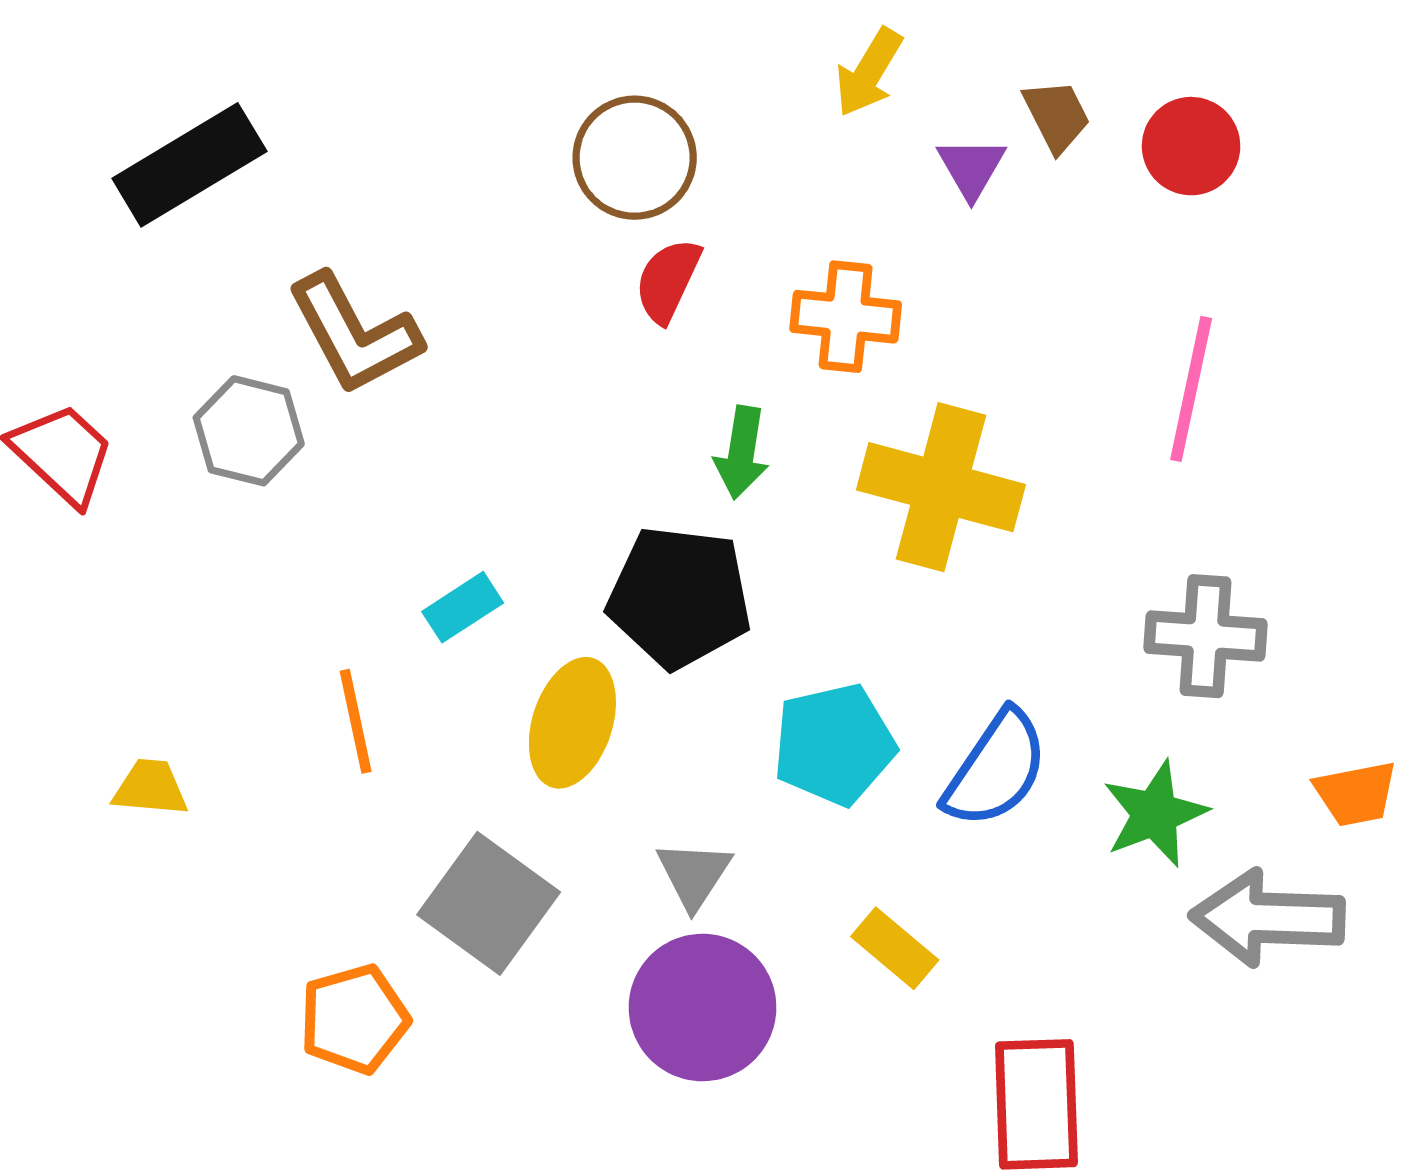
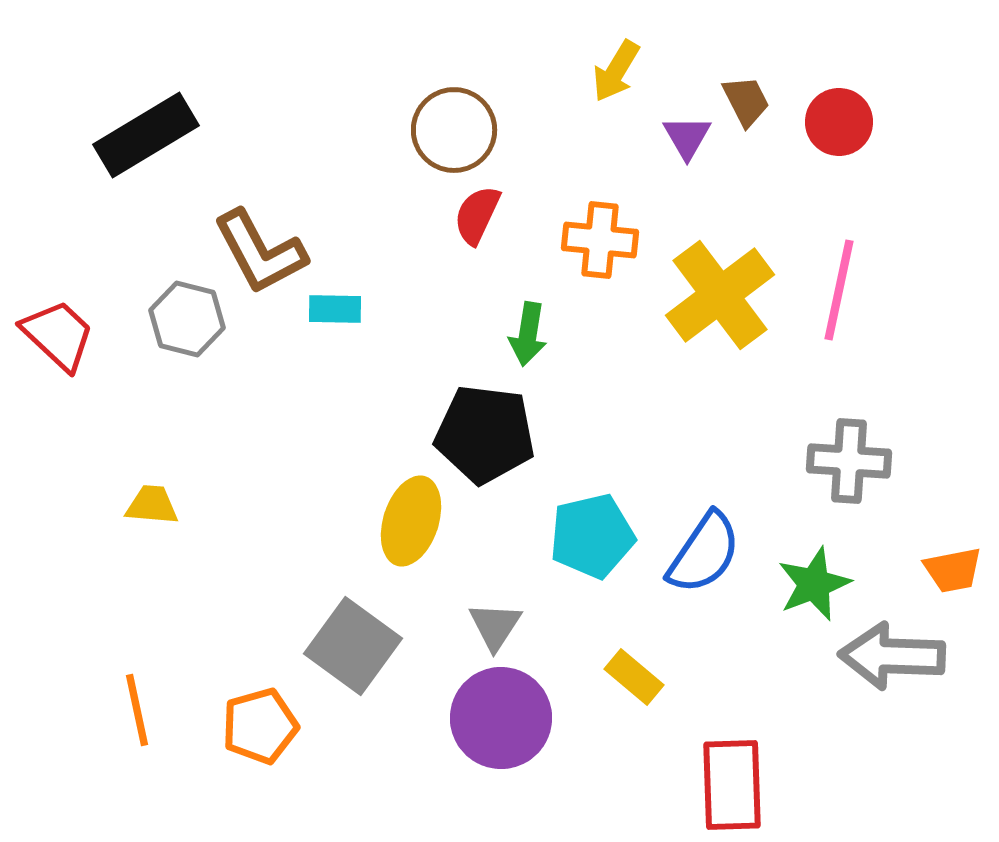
yellow cross: (941, 487) -> (720, 295), moved, turned 38
cyan rectangle: (463, 607) -> (335, 309), moved, turned 34
orange line: (356, 721) -> (137, 710), moved
yellow trapezoid: (150, 788) -> (152, 505), moved

